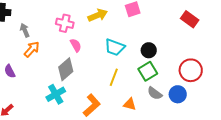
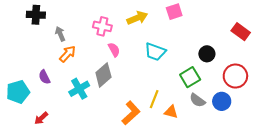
red rectangle: (190, 19) -> (241, 32), moved
black circle: (149, 50) -> (207, 54), moved
yellow line: (114, 77) -> (154, 99), moved
cyan cross: (56, 94) -> (79, 89), moved

